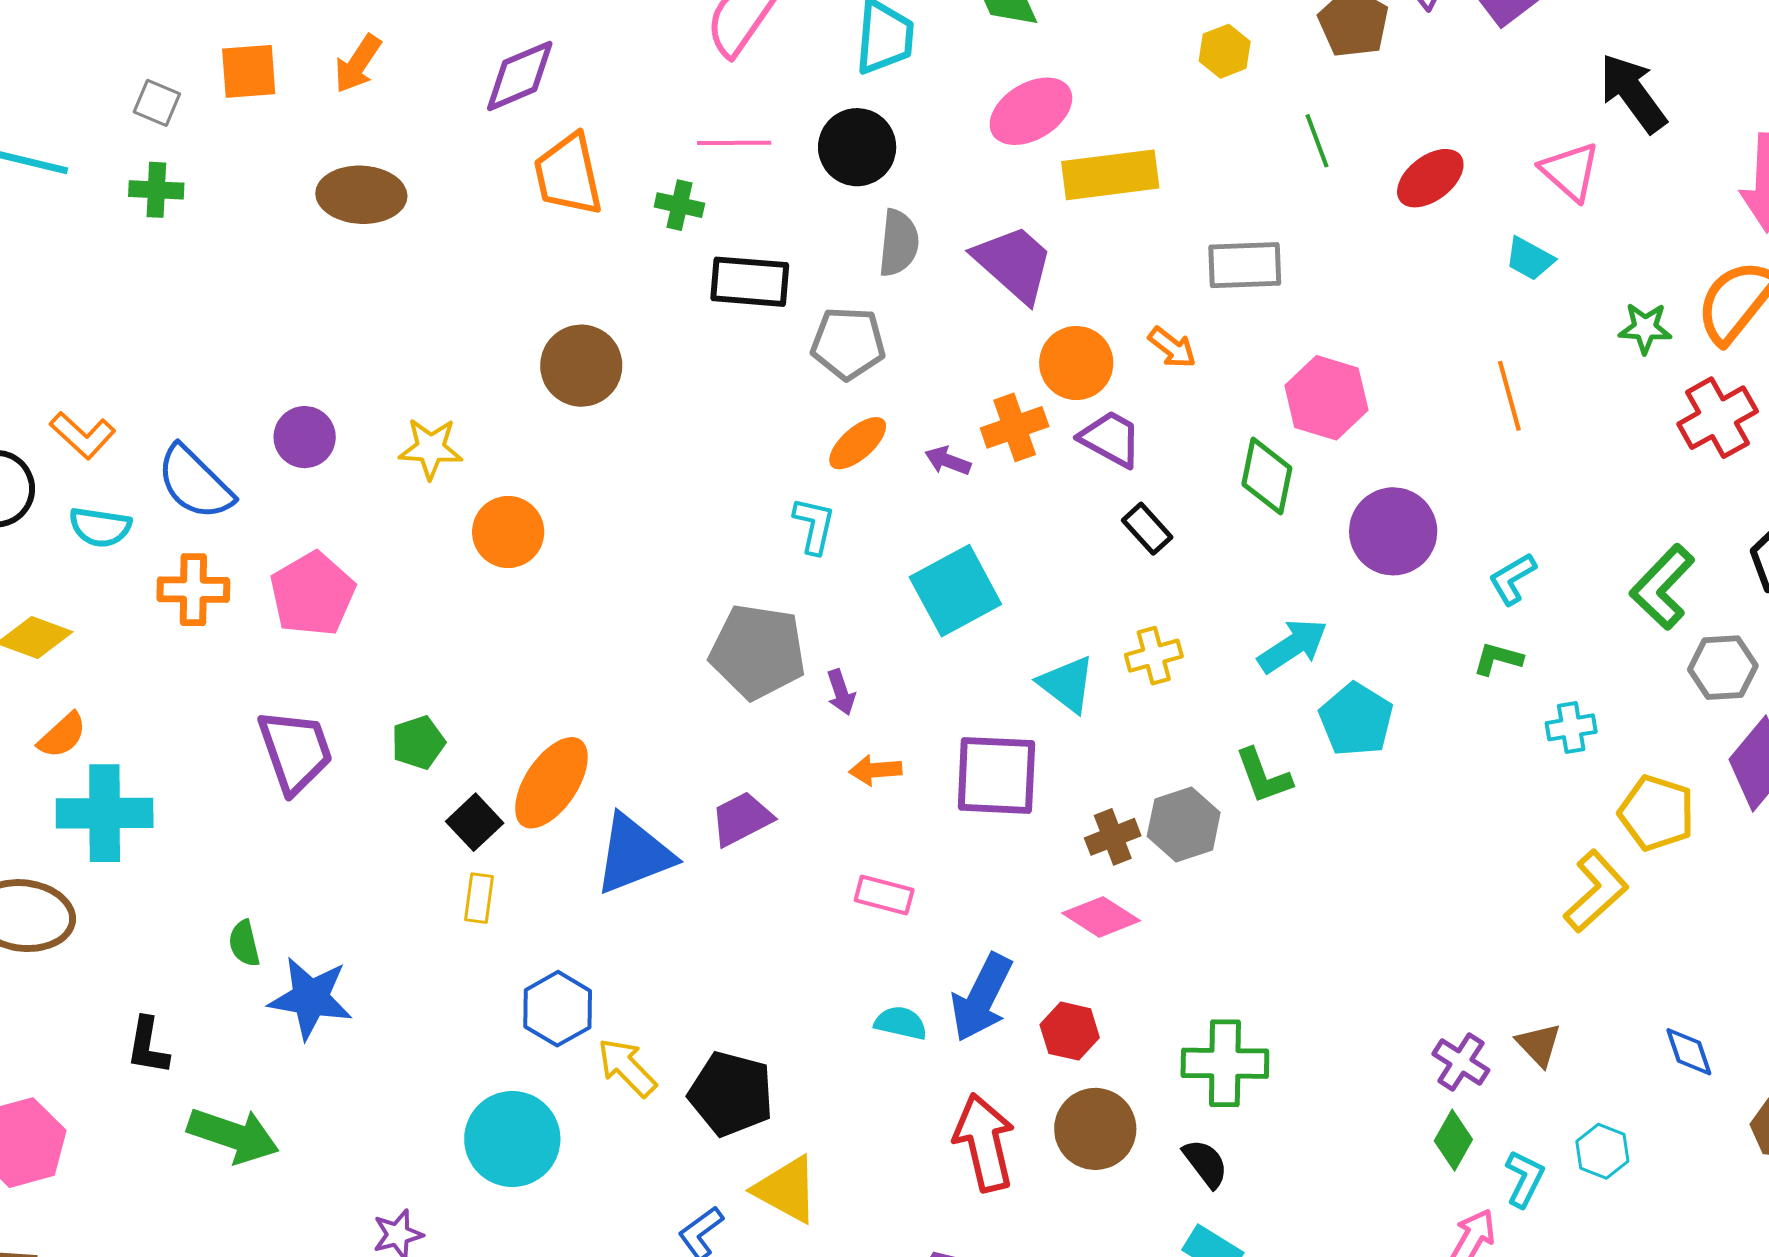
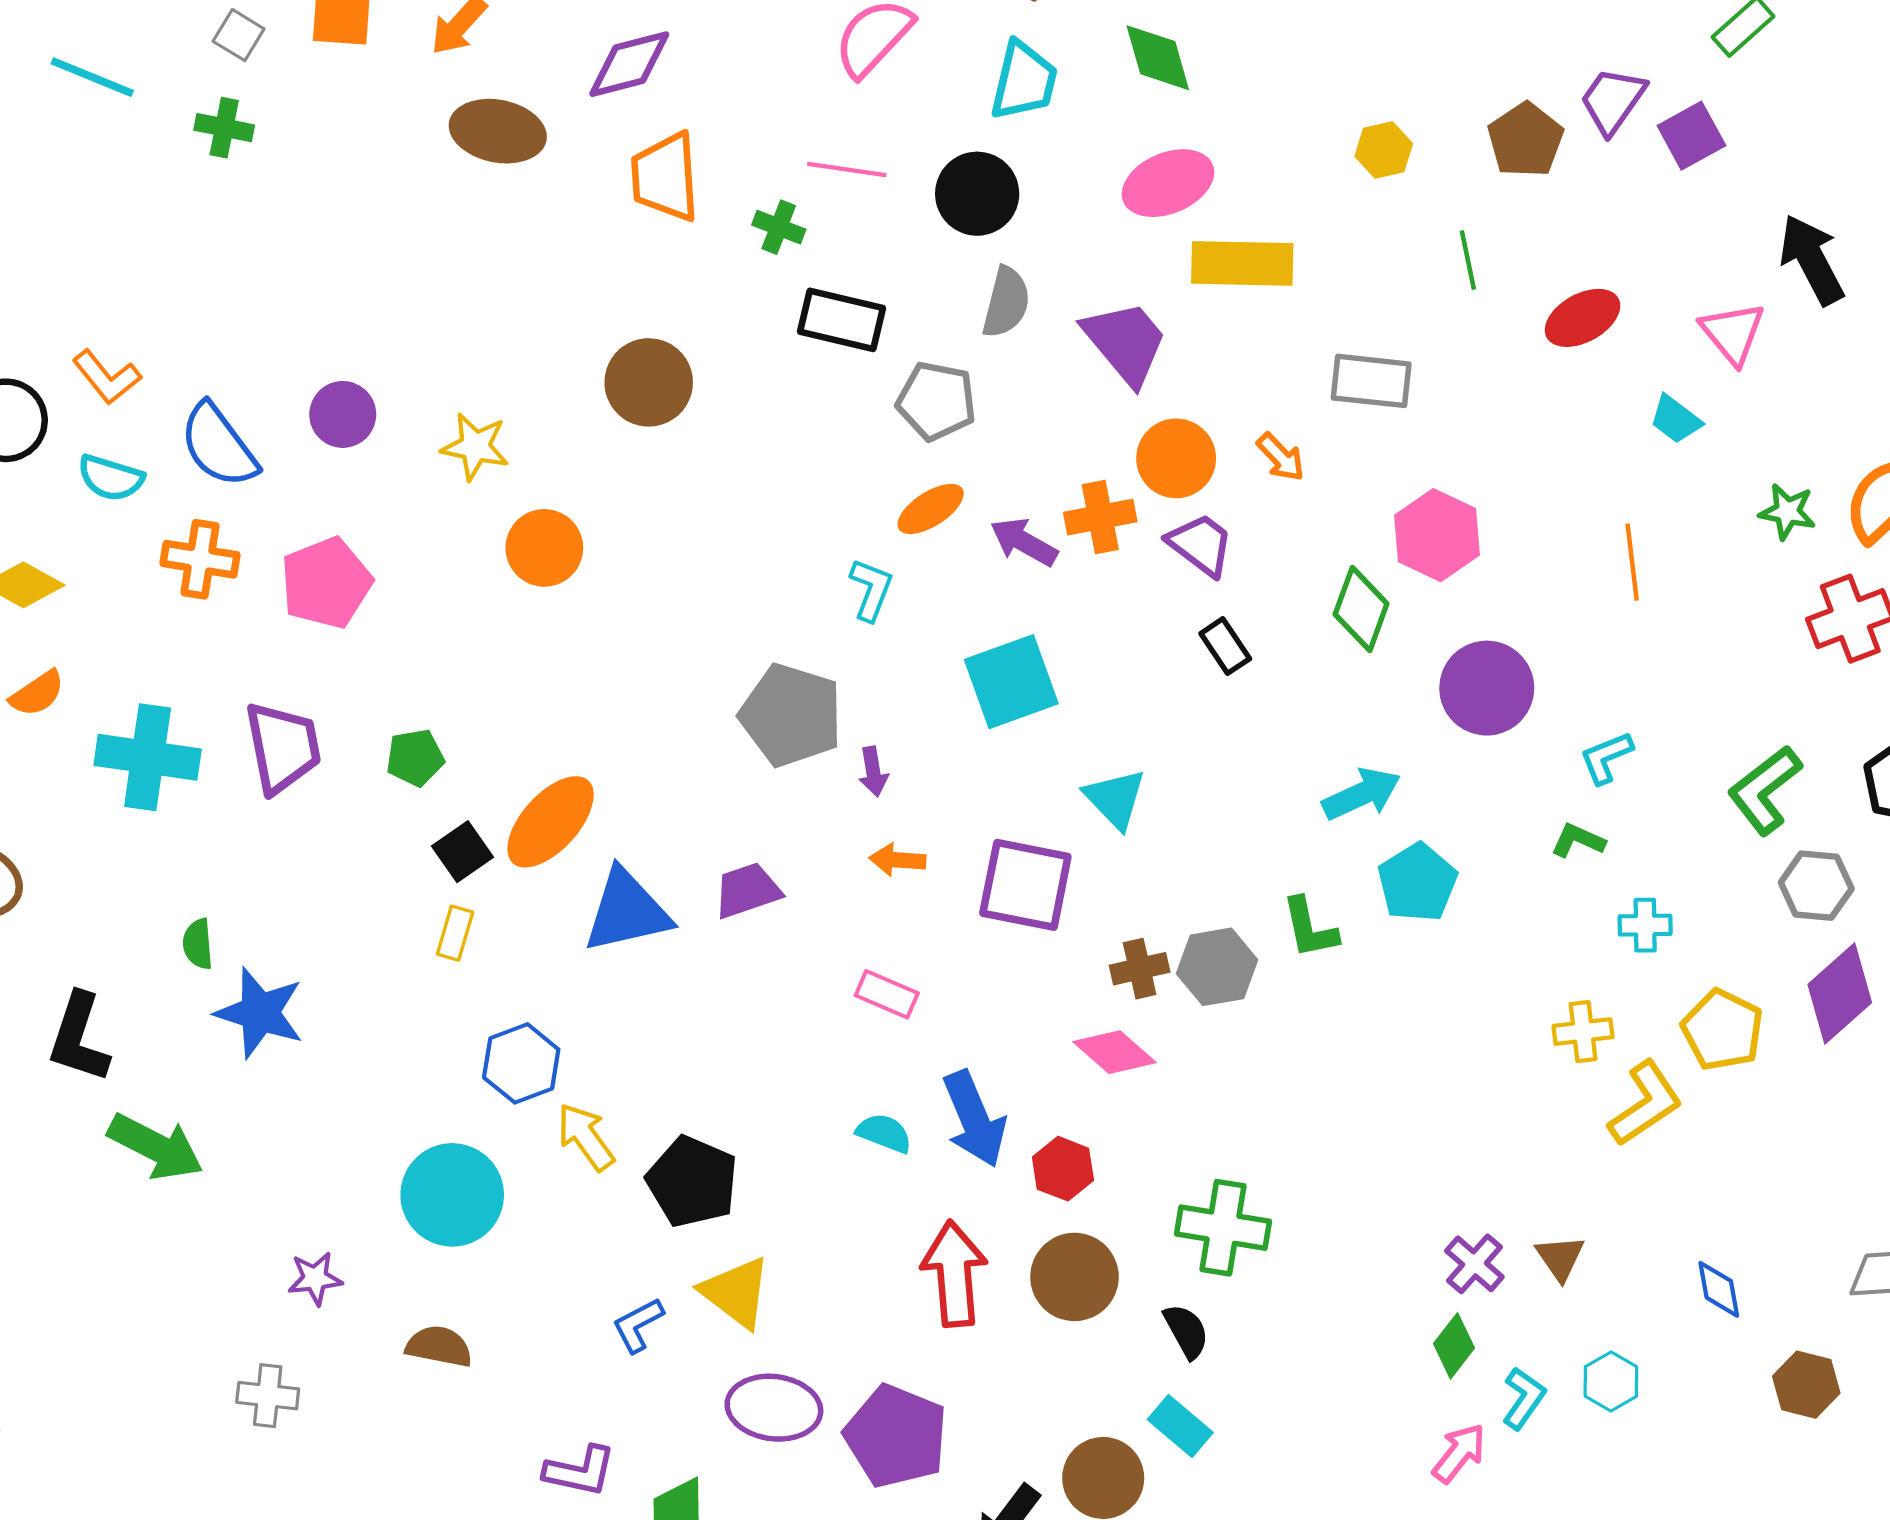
brown ellipse: (361, 195) -> (498, 131), moved
purple arrow: (948, 461) -> (1024, 542), size x1.4
yellow cross: (1154, 656) -> (1583, 1032), moved
cyan cross: (105, 813) -> (148, 757), moved
blue arrow: (982, 998) -> (974, 1119), turned -58
black L-shape: (148, 1046) -> (79, 1038), size x1.4

